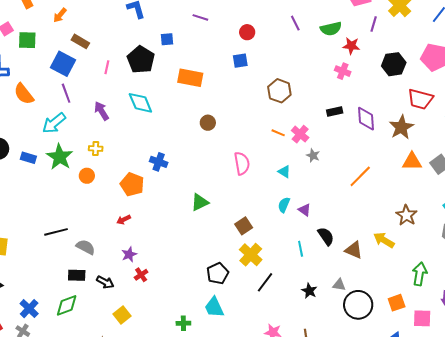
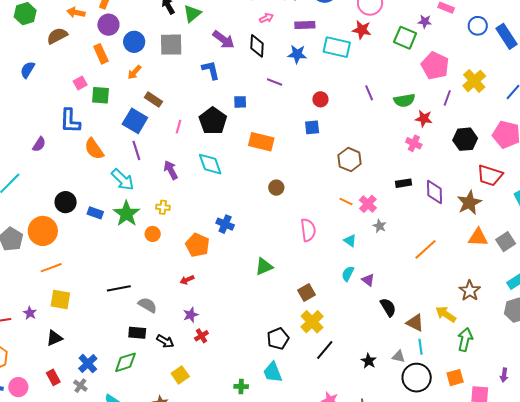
cyan arrow: (54, 123) -> (123, 180), turned -100
cyan line: (301, 249) -> (420, 347), moved
green arrow: (420, 274) -> (465, 340), moved

